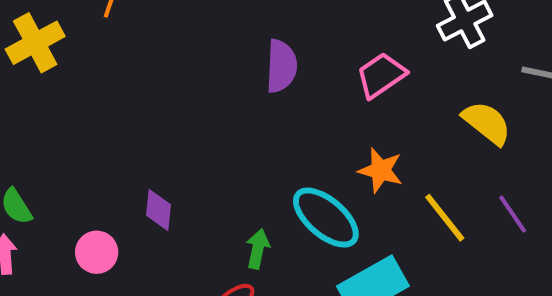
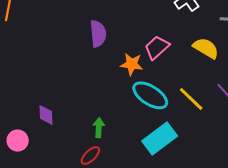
pink trapezoid: (381, 75) -> (157, 47), moved
orange star: (381, 170) -> (132, 64), moved
cyan ellipse: (326, 218) -> (150, 95), moved

